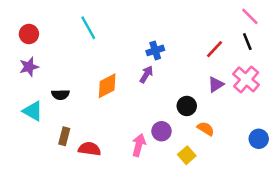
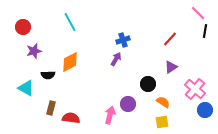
black line: (247, 42) -> (205, 31), moved, turned 32
purple star: (29, 67) -> (34, 51), moved
pink cross: (246, 79) -> (195, 89), moved
orange diamond: (107, 86) -> (70, 62), moved
yellow square: (187, 155) -> (162, 122), moved, turned 32

